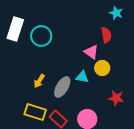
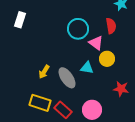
white rectangle: (15, 29) -> (20, 20), size x0.7
cyan circle: (41, 36) -> (78, 29), moved
gray ellipse: (62, 87) -> (67, 78), turned -65

